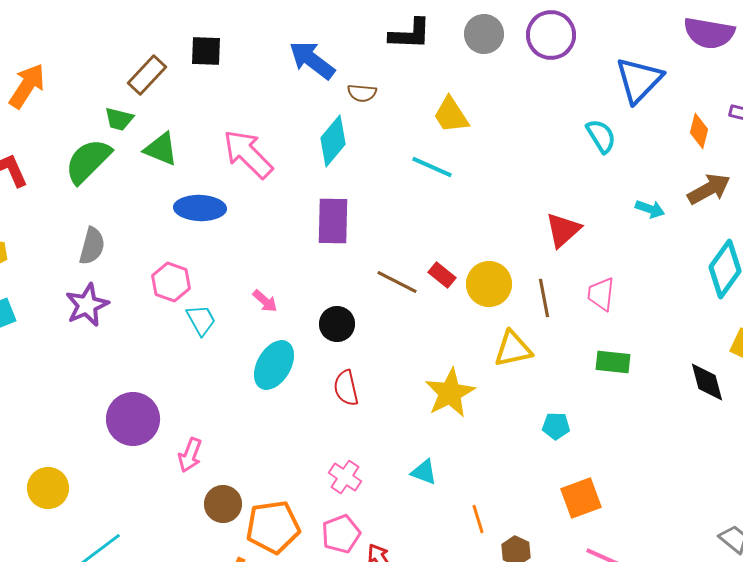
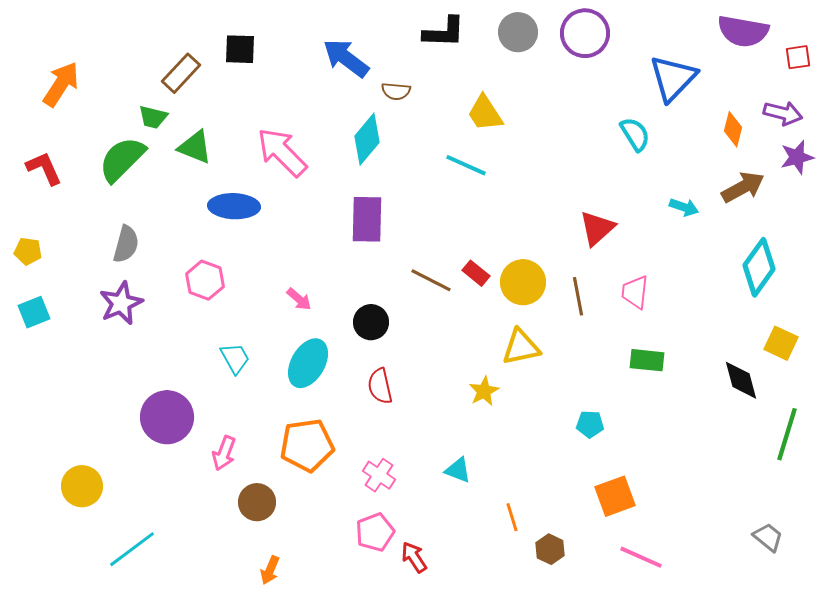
cyan trapezoid: (201, 320) -> (235, 358), moved
yellow triangle: (513, 349) -> (521, 347), moved
yellow star: (450, 393) -> (484, 391), size x0.6
orange pentagon: (273, 527) -> (307, 445), moved

